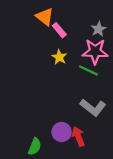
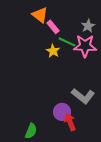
green line: (88, 70) -> (67, 42), moved
purple circle: (62, 132) -> (62, 112), moved

